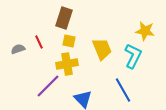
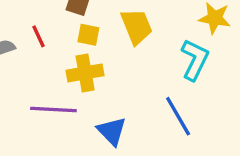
yellow trapezoid: (102, 49) -> (137, 26), moved
purple line: (48, 86) -> (53, 110), turned 48

